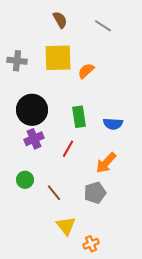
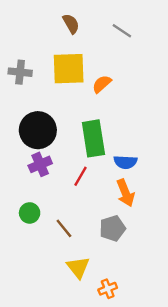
green rectangle: (79, 117) -> (93, 138), size x1.4
blue semicircle: (113, 124) -> (125, 162), moved
orange arrow: (106, 163) -> (125, 193), turned -65

